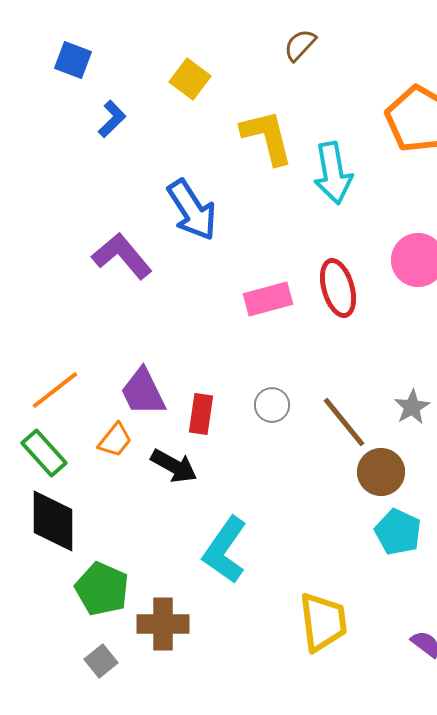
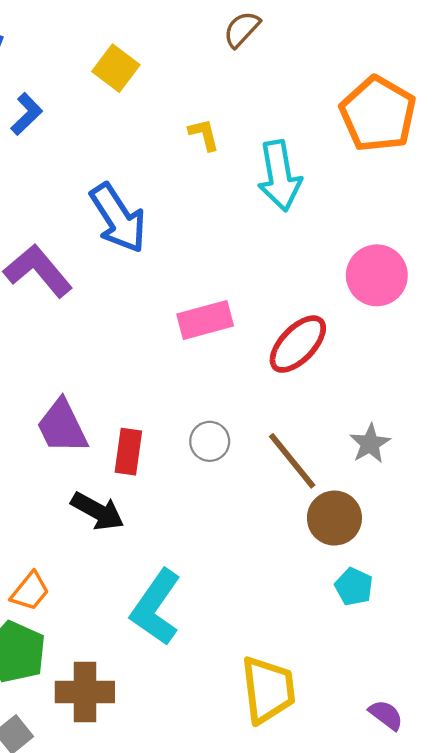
yellow L-shape: (267, 137) -> (204, 135), size x0.5
red ellipse: (338, 288) -> (298, 344), moved, turned 60
orange trapezoid: (115, 440) -> (30, 591), moved
cyan pentagon: (398, 532) -> (354, 587), size x0.7

